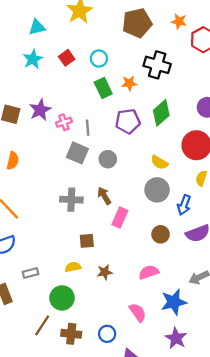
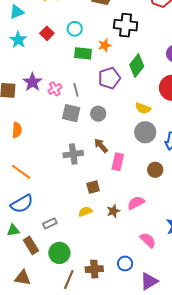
green rectangle: (103, 88) -> (83, 53), turned -48
pink semicircle: (149, 272) -> (136, 203), moved
green circle: (62, 298) -> (59, 253), moved
brown line: (42, 325) -> (69, 279), moved

